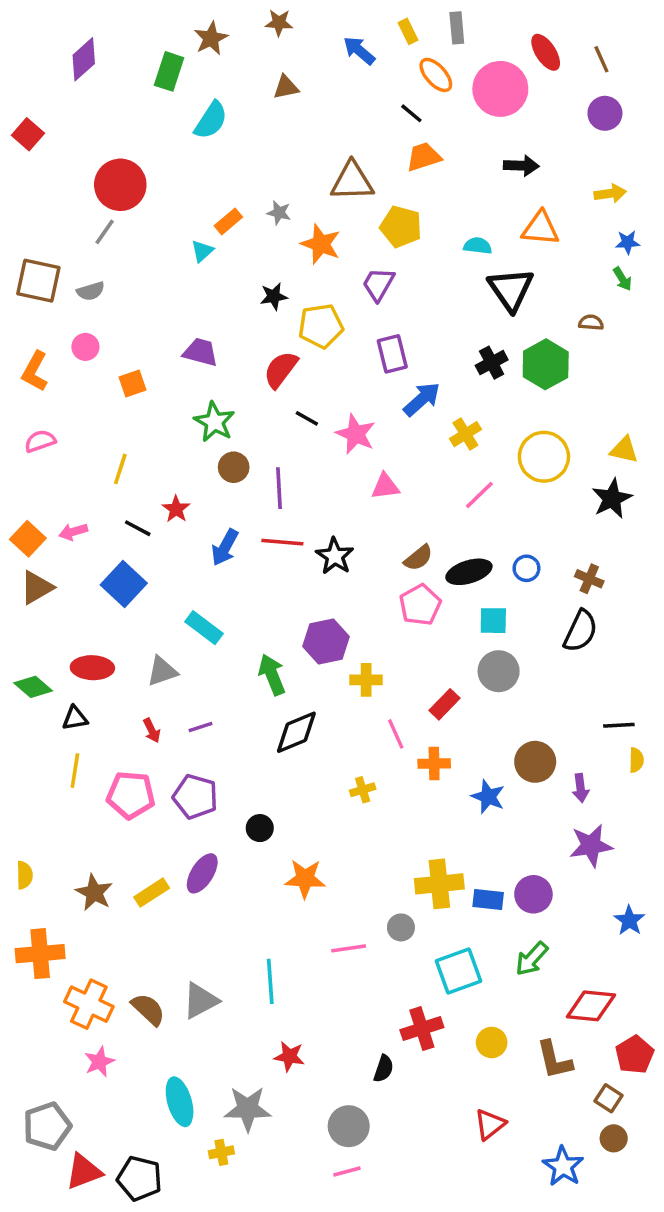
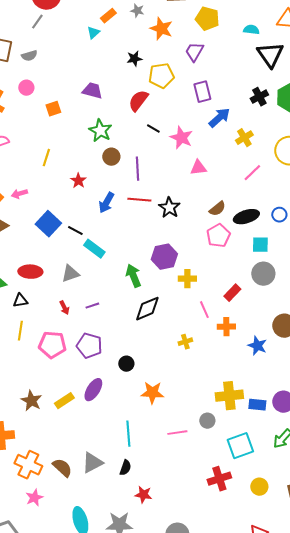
black line: (138, 528) -> (75, 231), moved
cyan line: (270, 981) -> (128, 434), moved
black semicircle: (384, 1069) -> (125, 468), moved

